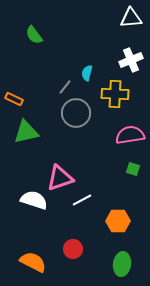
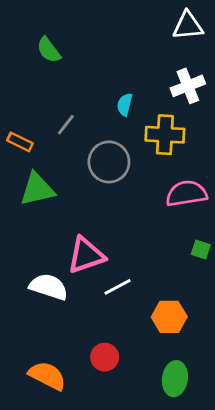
gray line: (65, 87) -> (66, 125), moved
green square: (133, 169) -> (201, 249), moved

